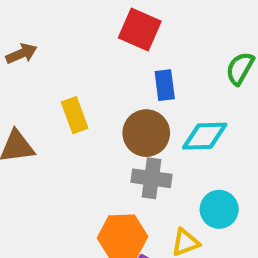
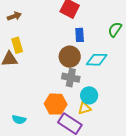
yellow rectangle: (75, 115) -> (17, 45), moved
cyan circle: (219, 209) -> (89, 95), moved

